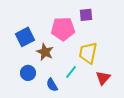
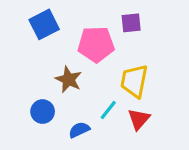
blue square: (25, 37) -> (44, 24), moved
red triangle: (103, 78) -> (139, 119), moved
blue semicircle: (52, 85) -> (79, 130), turned 96

